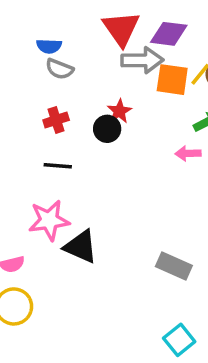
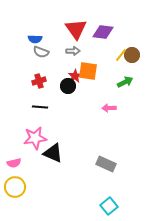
gray arrow: (142, 60) -> (73, 51), moved, size x0.6
orange square: (172, 80) -> (88, 71), moved
pink arrow: (188, 153) -> (109, 108), moved

